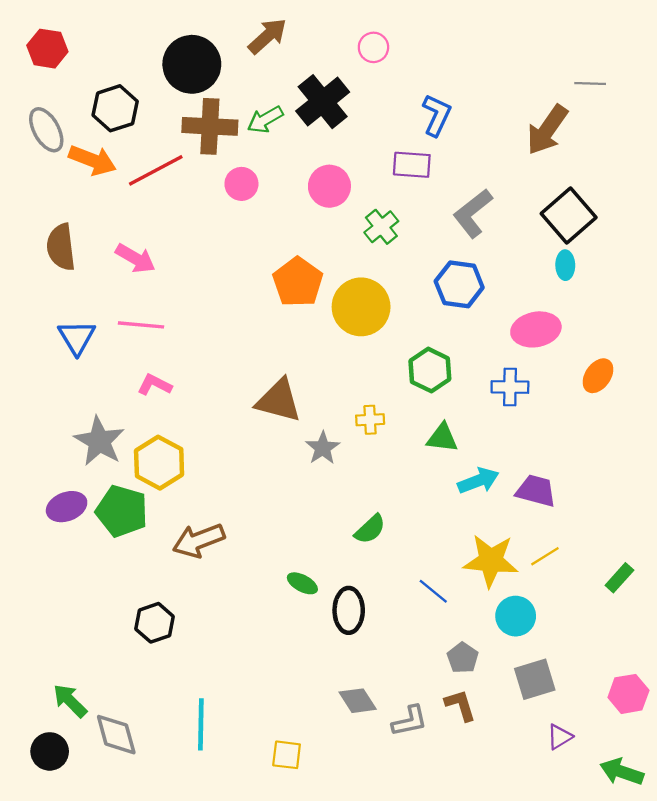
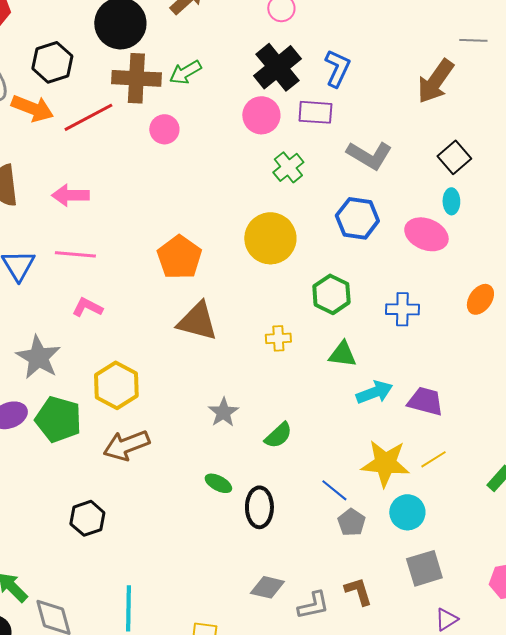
black cross: (323, 102) -> (277, 67), moved
pink circle: (329, 186) -> (261, 115), moved
gray L-shape: (473, 213) -> (369, 155), turned -111
black square: (569, 216) -> (454, 157), size x0.7
pink arrow: (135, 258) -> (70, 195), turned 150
orange pentagon: (298, 282) -> (179, 257), moved
pink ellipse: (536, 329) -> (426, 234), moved, turned 33
gray star: (323, 448) -> (223, 412), moved
yellow hexagon: (159, 463) -> (116, 385), moved
gray pentagon: (463, 658) -> (351, 522), moved
gray diamond: (358, 701) -> (267, 587), turned -44

